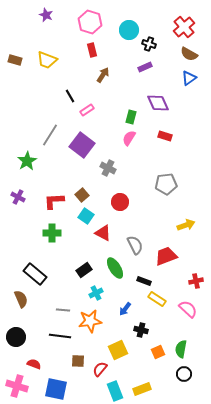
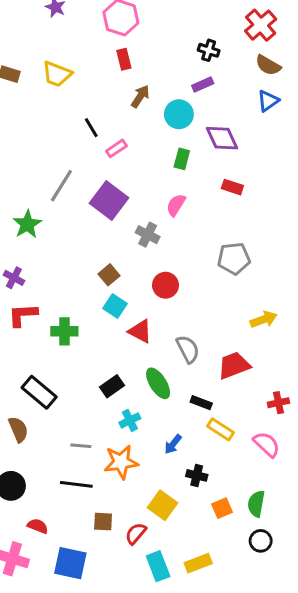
cyan circle: (129, 30) -> (179, 114), moved
pink semicircle: (129, 138) -> (176, 205), moved
red L-shape: (54, 201) -> (23, 315), moved
yellow square: (118, 350) -> (163, 505), turned -30

